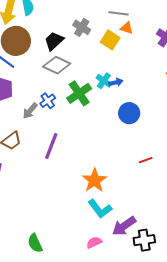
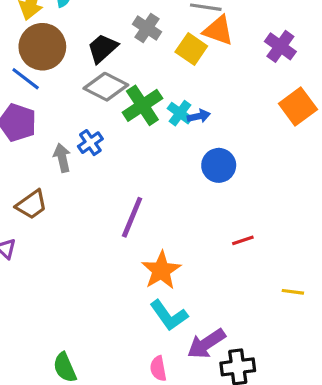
orange triangle: (127, 28) -> (218, 30), size x1.5
green cross: (79, 93) -> (142, 105), moved
gray arrow: (30, 111) -> (62, 158), turned 126
purple line: (51, 146) -> (132, 217), moved
pink semicircle: (94, 242) -> (158, 369), turned -77

